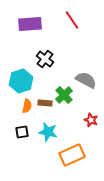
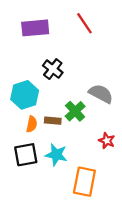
black square: (22, 132) -> (26, 155), size x1.5
orange rectangle: (72, 155) -> (84, 182), turned -55

